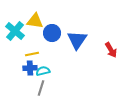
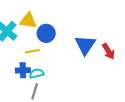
blue triangle: (77, 40) -> (85, 45), moved
yellow line: (32, 54) -> (32, 51), moved

